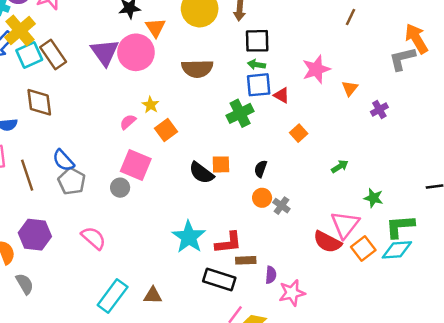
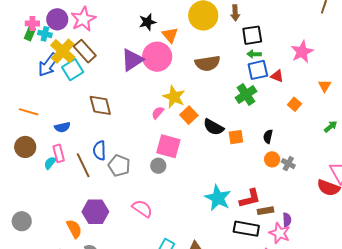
purple triangle: (105, 52) -> (132, 60), turned 40
brown rectangle: (53, 54) -> (85, 51), moved
orange triangle: (350, 88) -> (325, 86), moved
brown diamond: (39, 102) -> (100, 105), moved
yellow star: (151, 105) -> (174, 97), size x1.6
blue semicircle: (63, 160) -> (99, 150), moved, turned 48
black semicircle: (201, 173) -> (213, 127), moved
pink star: (292, 293) -> (280, 233), moved, turned -30

